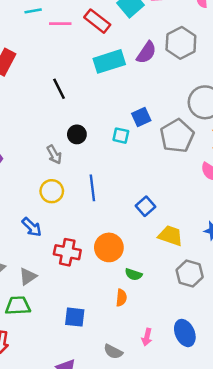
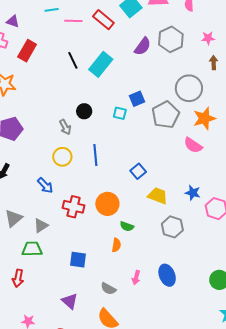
cyan rectangle: (109, 61) -> (101, 64), moved, turned -35
black line: (59, 89) -> (73, 60), moved

